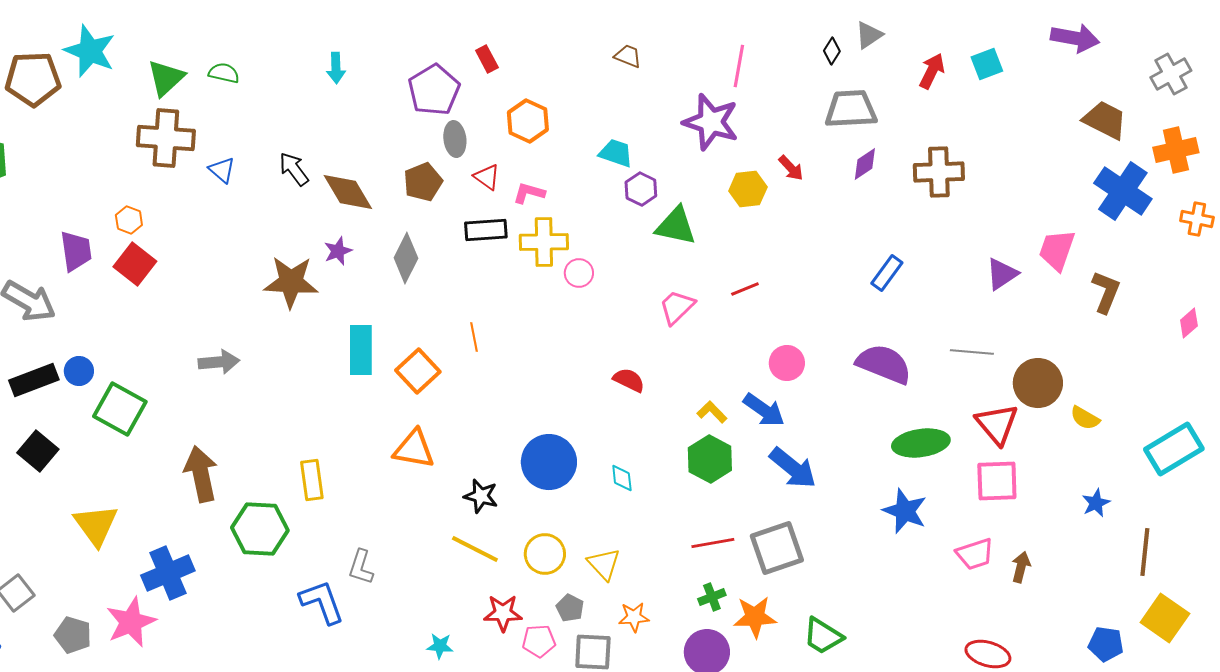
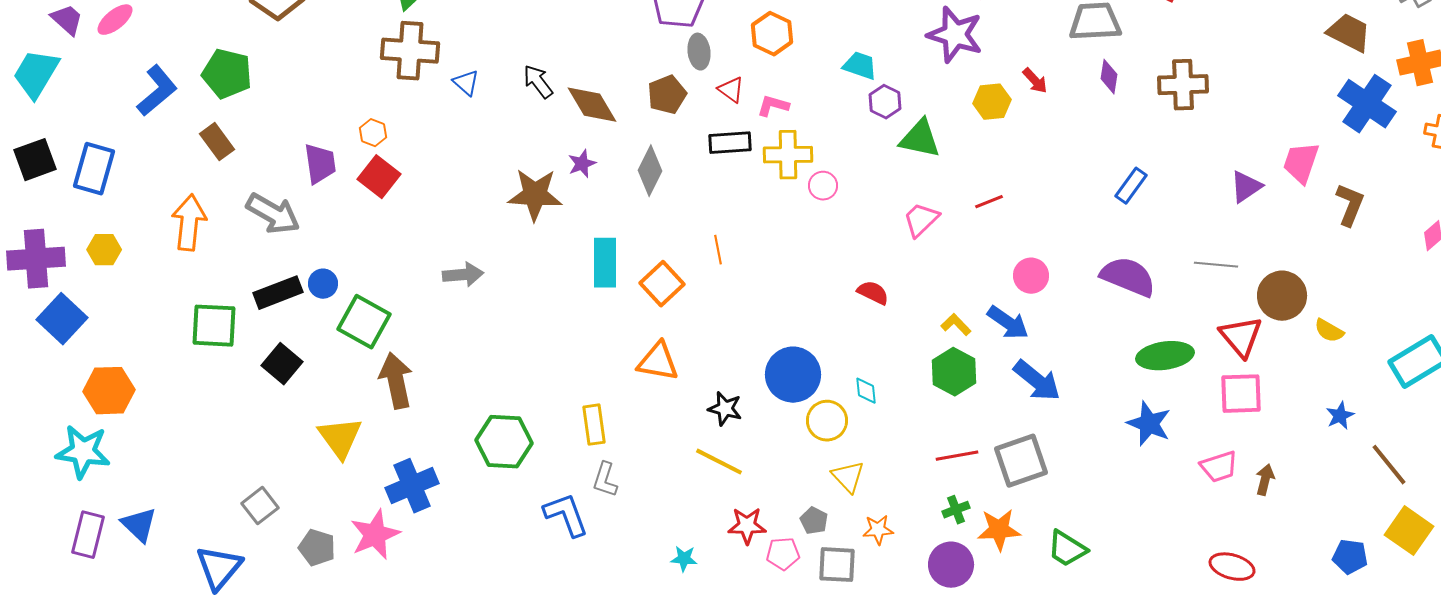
purple diamond: (865, 164) -> (1109, 77), turned -48
brown arrow: (201, 474) -> (396, 381), moved
yellow rectangle: (312, 480) -> (594, 425), moved
brown line: (1145, 552) -> (1389, 465), turned -45
yellow circle: (545, 554) -> (827, 421), moved

